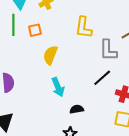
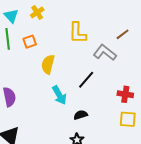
gray L-shape: (108, 50) -> (105, 53), turned 135
black line: (102, 78) -> (86, 80), moved

